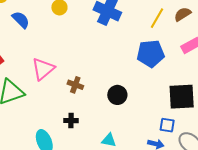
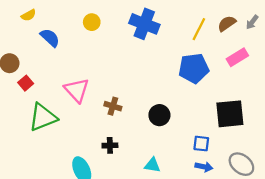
pink triangle: (43, 69) -> (77, 90), turned -30
blue square: (167, 125) -> (201, 144), moved

